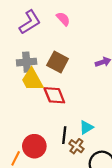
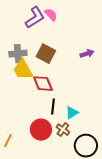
purple L-shape: (30, 22) -> (35, 18), moved
black line: (64, 135) -> (53, 107), moved
red circle: (34, 146) -> (41, 130), moved

